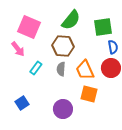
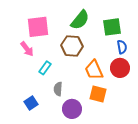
pink square: (29, 27) -> (38, 27), turned -30
gray semicircle: (61, 69) -> (58, 89), moved

